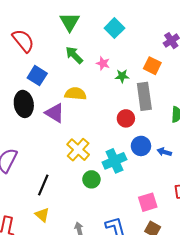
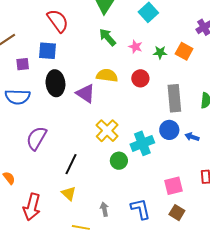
blue square: (37, 76) -> (47, 51), moved, turned -30
green star: (122, 76) -> (160, 52), moved
gray rectangle: (144, 96) -> (174, 98), moved
red circle: (126, 118) -> (140, 78), moved

